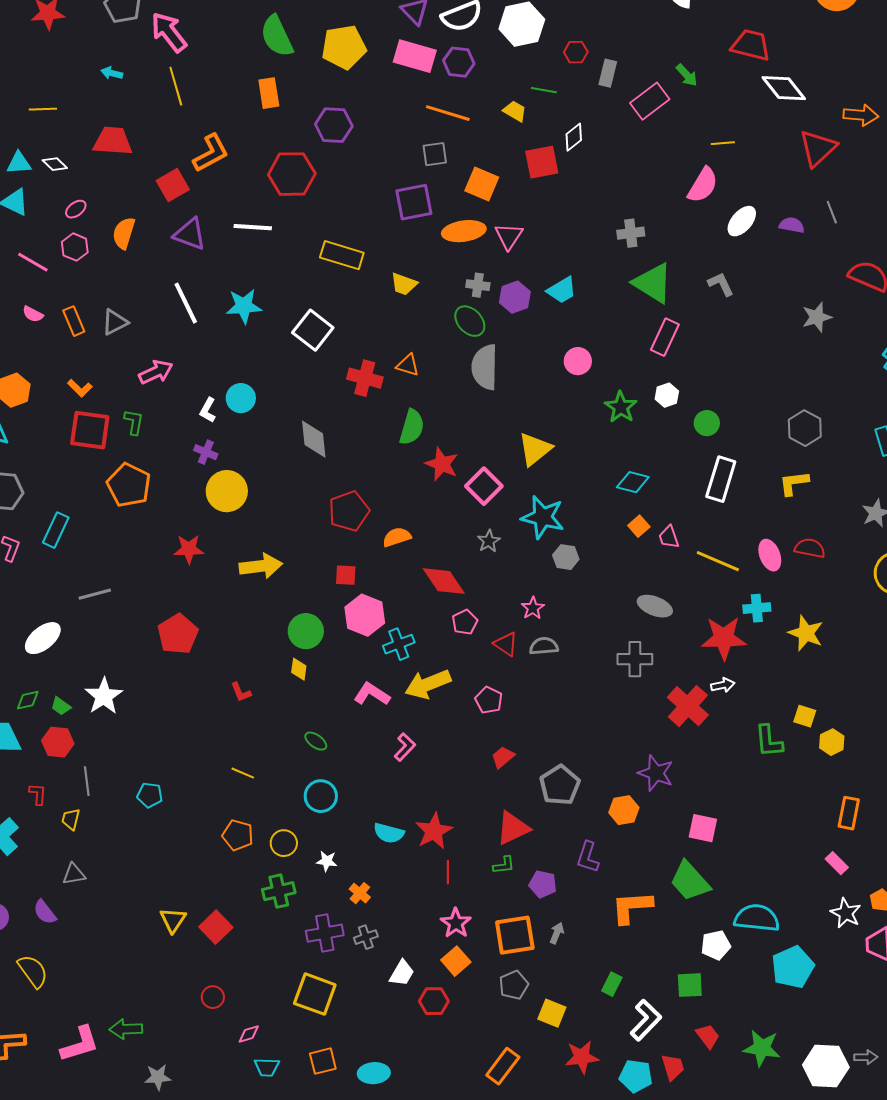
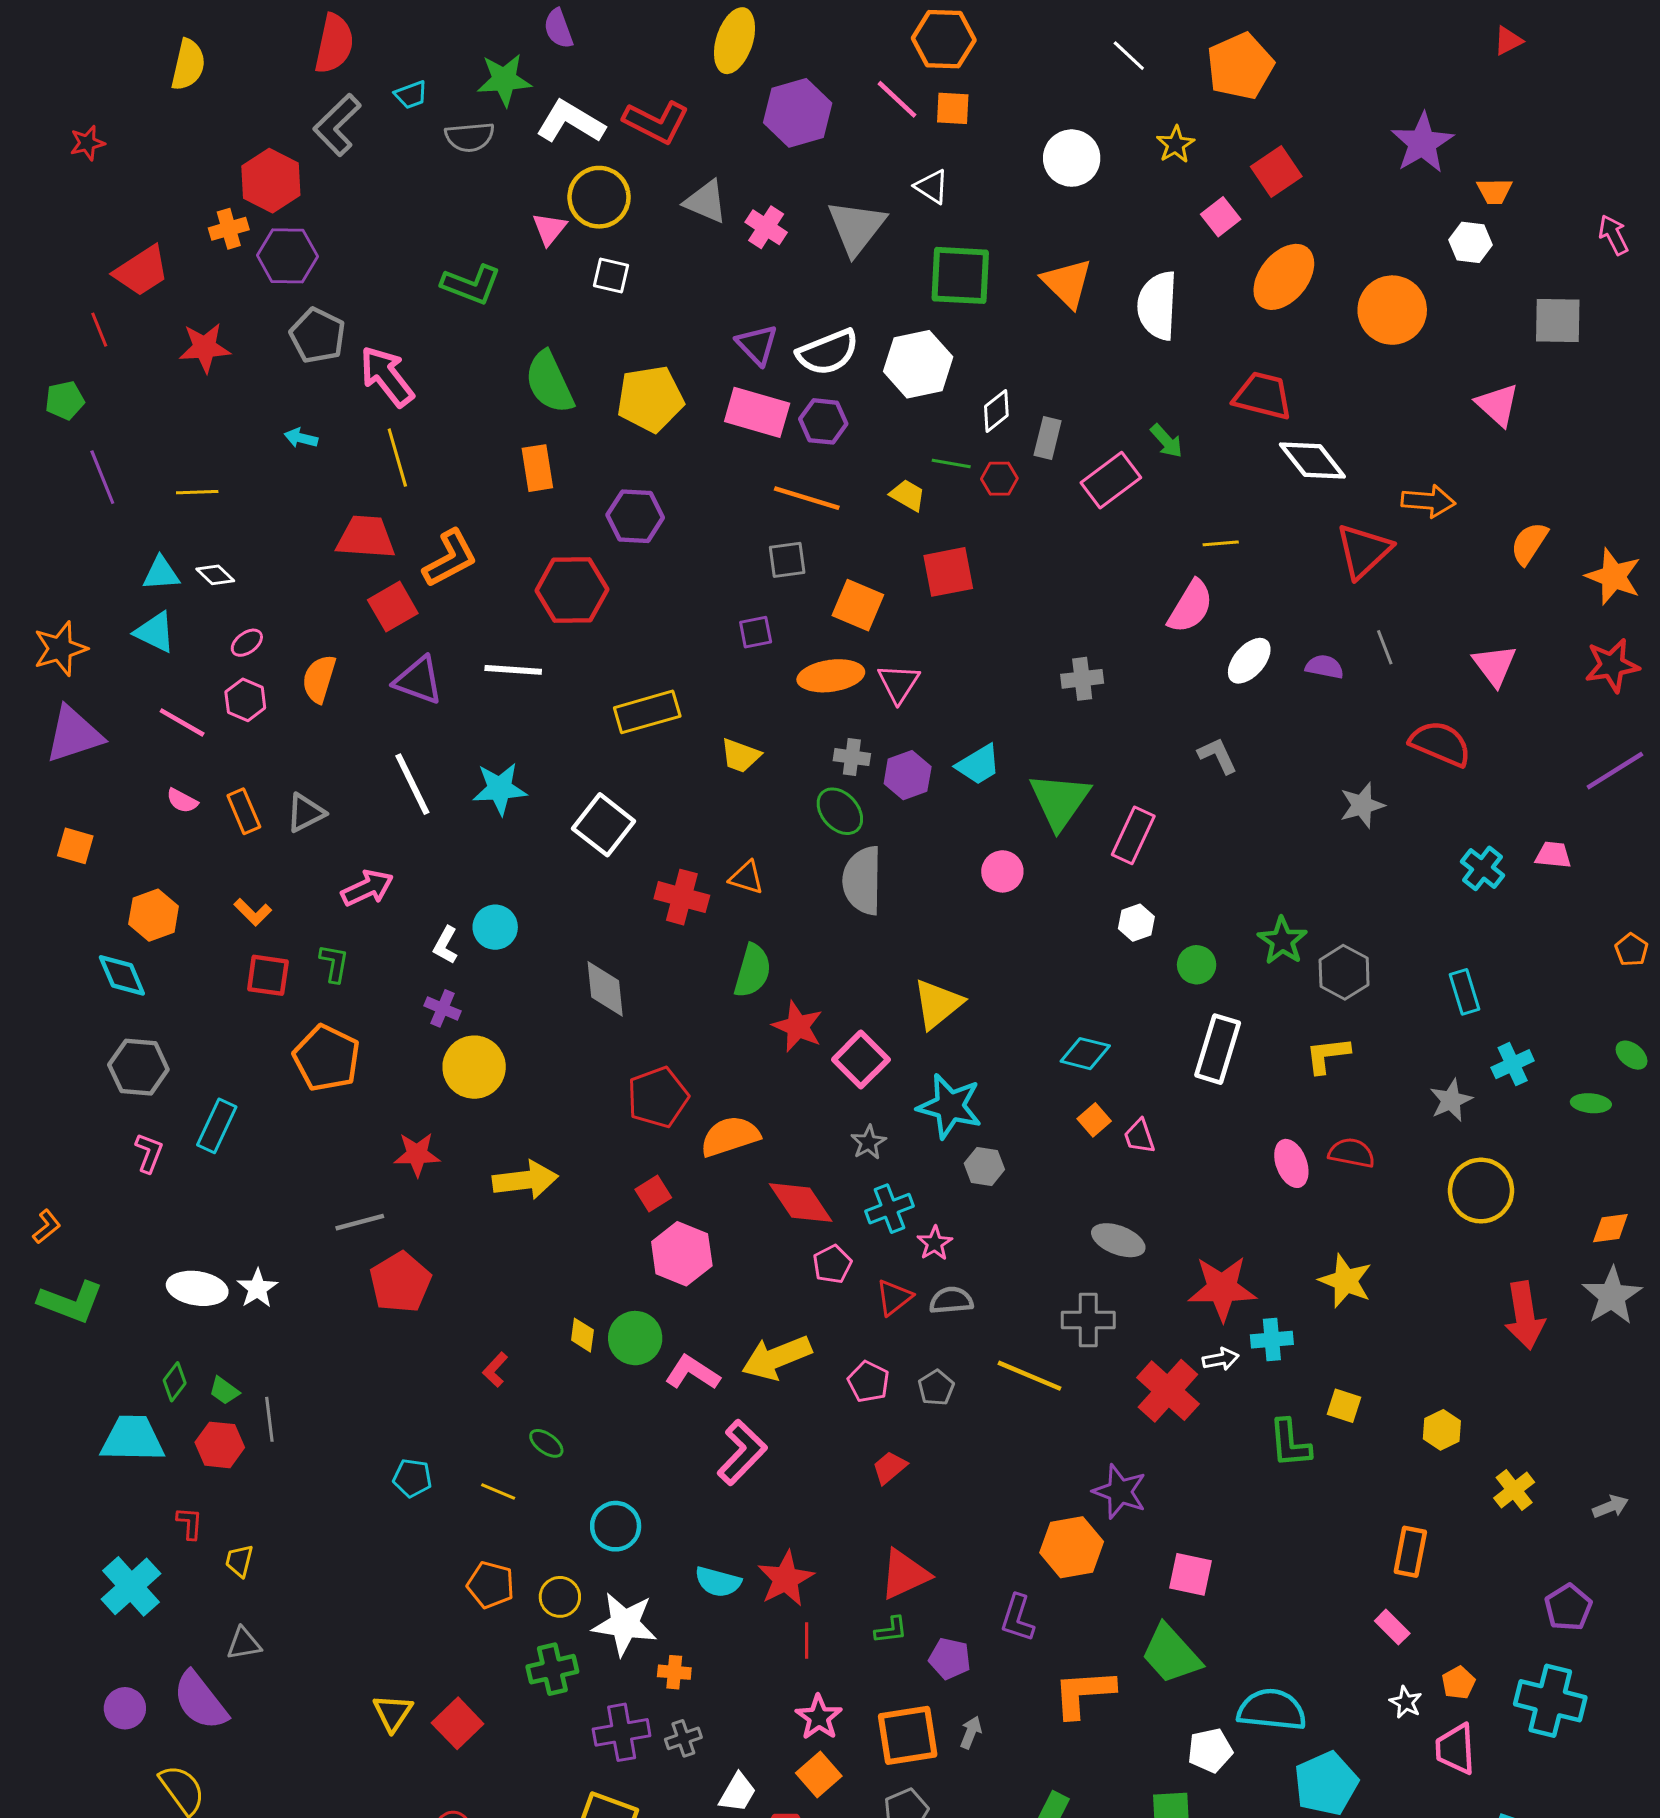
red hexagon: (576, 52) -> (999, 479), moved
white diamond: (574, 137) -> (996, 411), moved
red trapezoid: (113, 141) -> (366, 537), moved
purple square: (414, 202) -> (756, 632), size x0.6
yellow rectangle: (342, 255) -> (647, 712), turned -33
green triangle: (653, 283) -> (1060, 801), moved, turned 33
green star: (621, 407) -> (1282, 941), moved
red square: (90, 430) -> (268, 975), size x0.7
orange semicircle: (397, 537) -> (730, 1136), size x1.4
yellow line: (718, 561) -> (1029, 1376), moved
red square: (346, 575) -> (653, 1194), turned -35
gray line: (95, 594) -> (360, 1222), moved
cyan cross: (757, 608) -> (1272, 1340), moved
green circle: (306, 631) -> (635, 1338), moved
white ellipse: (43, 638) -> (197, 1288), turned 48
cyan cross: (399, 644) -> (890, 1209), moved
red triangle: (506, 644) -> (894, 1297), turned 48
red L-shape: (241, 692) -> (495, 1370), turned 65
white star: (104, 696) -> (257, 1288), moved, size x0.7
green diamond: (28, 700) -> (175, 1382), turned -40
green ellipse: (316, 741) -> (546, 1443), moved
yellow hexagon: (832, 742) -> (1442, 1430), moved
pink L-shape: (405, 747) -> (742, 1452), size x1.5
gray line: (87, 781) -> (269, 1419), moved
gray pentagon: (560, 785) -> (936, 1388), moved, size x0.6
cyan pentagon: (150, 795) -> (412, 1478), moved
orange hexagon: (624, 810) -> (1072, 1547), size x1.4
white star: (327, 861) -> (625, 1624), size x2.0
orange cross: (360, 893) -> (674, 1672), turned -35
purple semicircle: (45, 912) -> (200, 1701), size x1.6
white star: (846, 913) -> (1406, 1702), size x0.7

